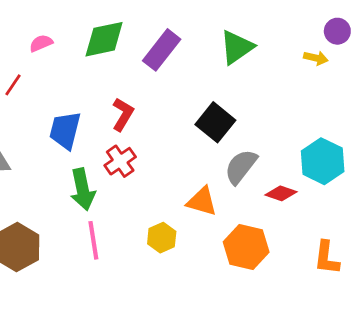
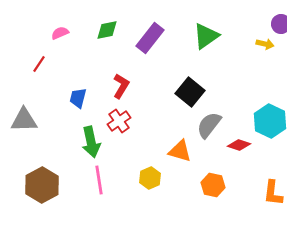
green diamond: (104, 39) -> (107, 30), size x0.7
blue trapezoid: (65, 130) -> (78, 98), size x0.7
orange hexagon: (246, 247) -> (213, 185), size x0.7

